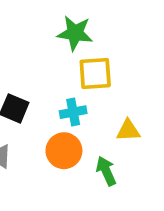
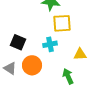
orange circle: (64, 151) -> (32, 65), moved

